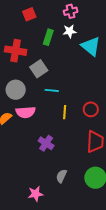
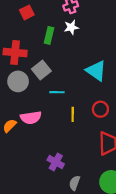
cyan triangle: (91, 46) -> (96, 71), moved
gray circle: (16, 90) -> (18, 81), moved
purple cross: (46, 143) -> (56, 162), moved

